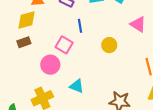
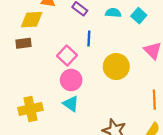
yellow circle: (109, 45) -> (116, 67), size x1.5
pink circle: (50, 65) -> (71, 80), moved

